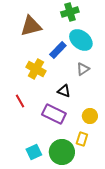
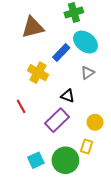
purple rectangle: (54, 114) -> (57, 120), turned -70

